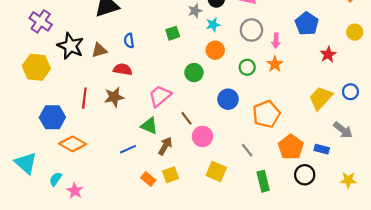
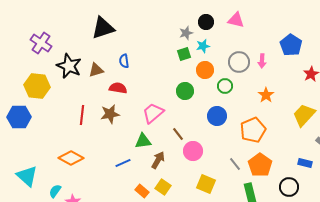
gray circle: (251, 30) -> (239, 62), moved
green square: (173, 33) -> (184, 54), moved
orange star: (275, 64) -> (266, 95), moved
green circle: (247, 67) -> (225, 86), moved
blue hexagon: (52, 117) -> (19, 117), moved
green triangle: (149, 126) -> (143, 141), turned -30
orange pentagon: (291, 147) -> (260, 165), moved
yellow square: (171, 175) -> (163, 187), turned -35

